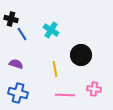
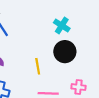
cyan cross: (51, 30) -> (62, 26), moved

